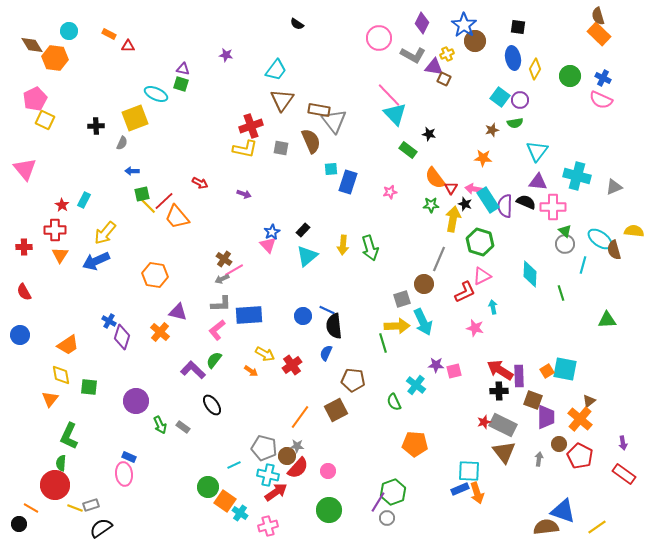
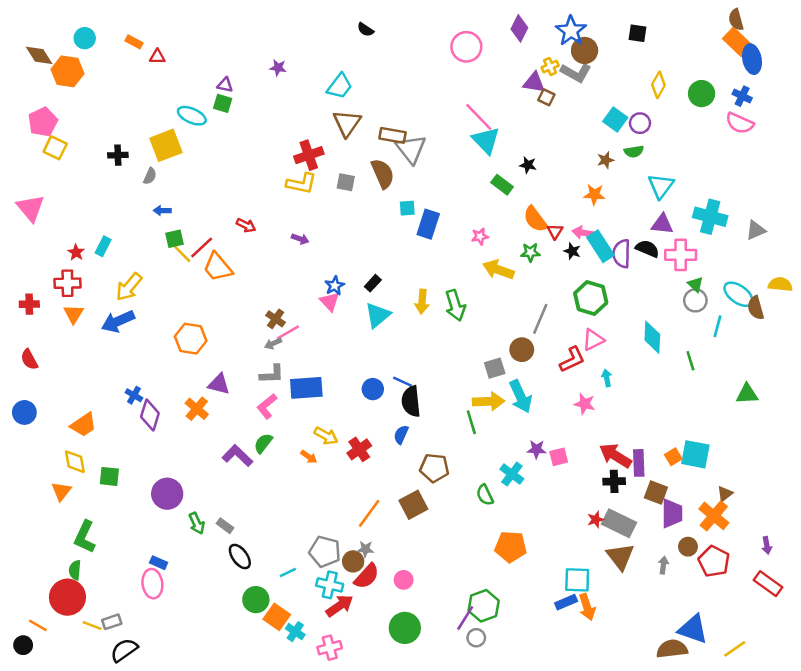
gray L-shape: (413, 55) -> (576, 73), moved
blue ellipse: (513, 58) -> (752, 59), moved
yellow arrow: (453, 219) -> (498, 270), moved, turned -80
black ellipse: (212, 405) -> (240, 557), moved

